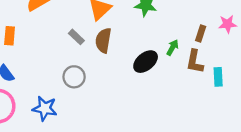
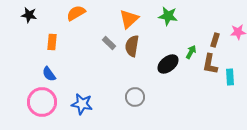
gray circle: (74, 77) -> (135, 97), moved

